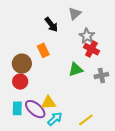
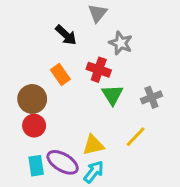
red cross: (91, 49) -> (99, 70), moved
green triangle: (76, 70) -> (112, 95), turned -35
yellow triangle: (48, 103) -> (93, 145), moved
yellow line: (86, 120) -> (136, 137), moved

